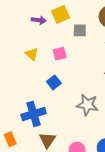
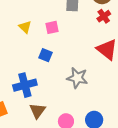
blue square: (54, 82) -> (46, 55), turned -32

